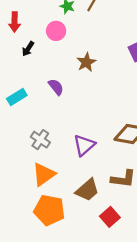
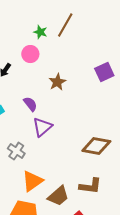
purple triangle: (84, 145) -> (42, 127), moved
orange triangle: (44, 174) -> (32, 181), moved

